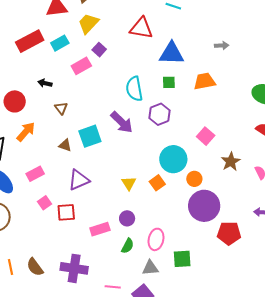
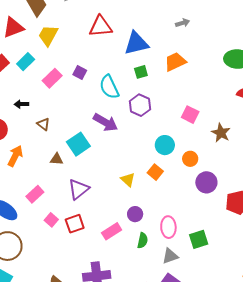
purple square: (99, 50) -> (80, 73), moved
cyan circle: (173, 159) -> (165, 145), size x0.7
purple circle: (204, 206) -> (206, 182), size x0.7

